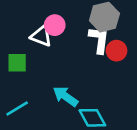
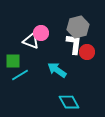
cyan arrow: (65, 96) -> (57, 70), moved
cyan line: (17, 108) -> (20, 75), moved

